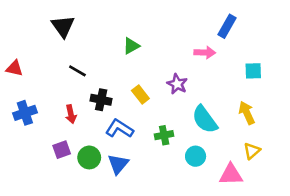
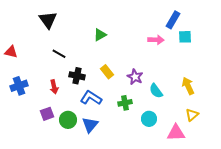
cyan square: (253, 71) -> (185, 37), moved
purple star: (177, 84) -> (135, 77), moved
cyan semicircle: (205, 119) -> (156, 91), size x0.7

